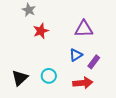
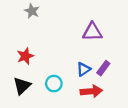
red star: (41, 31) -> (25, 56), moved
blue triangle: (76, 55) -> (84, 69), moved

